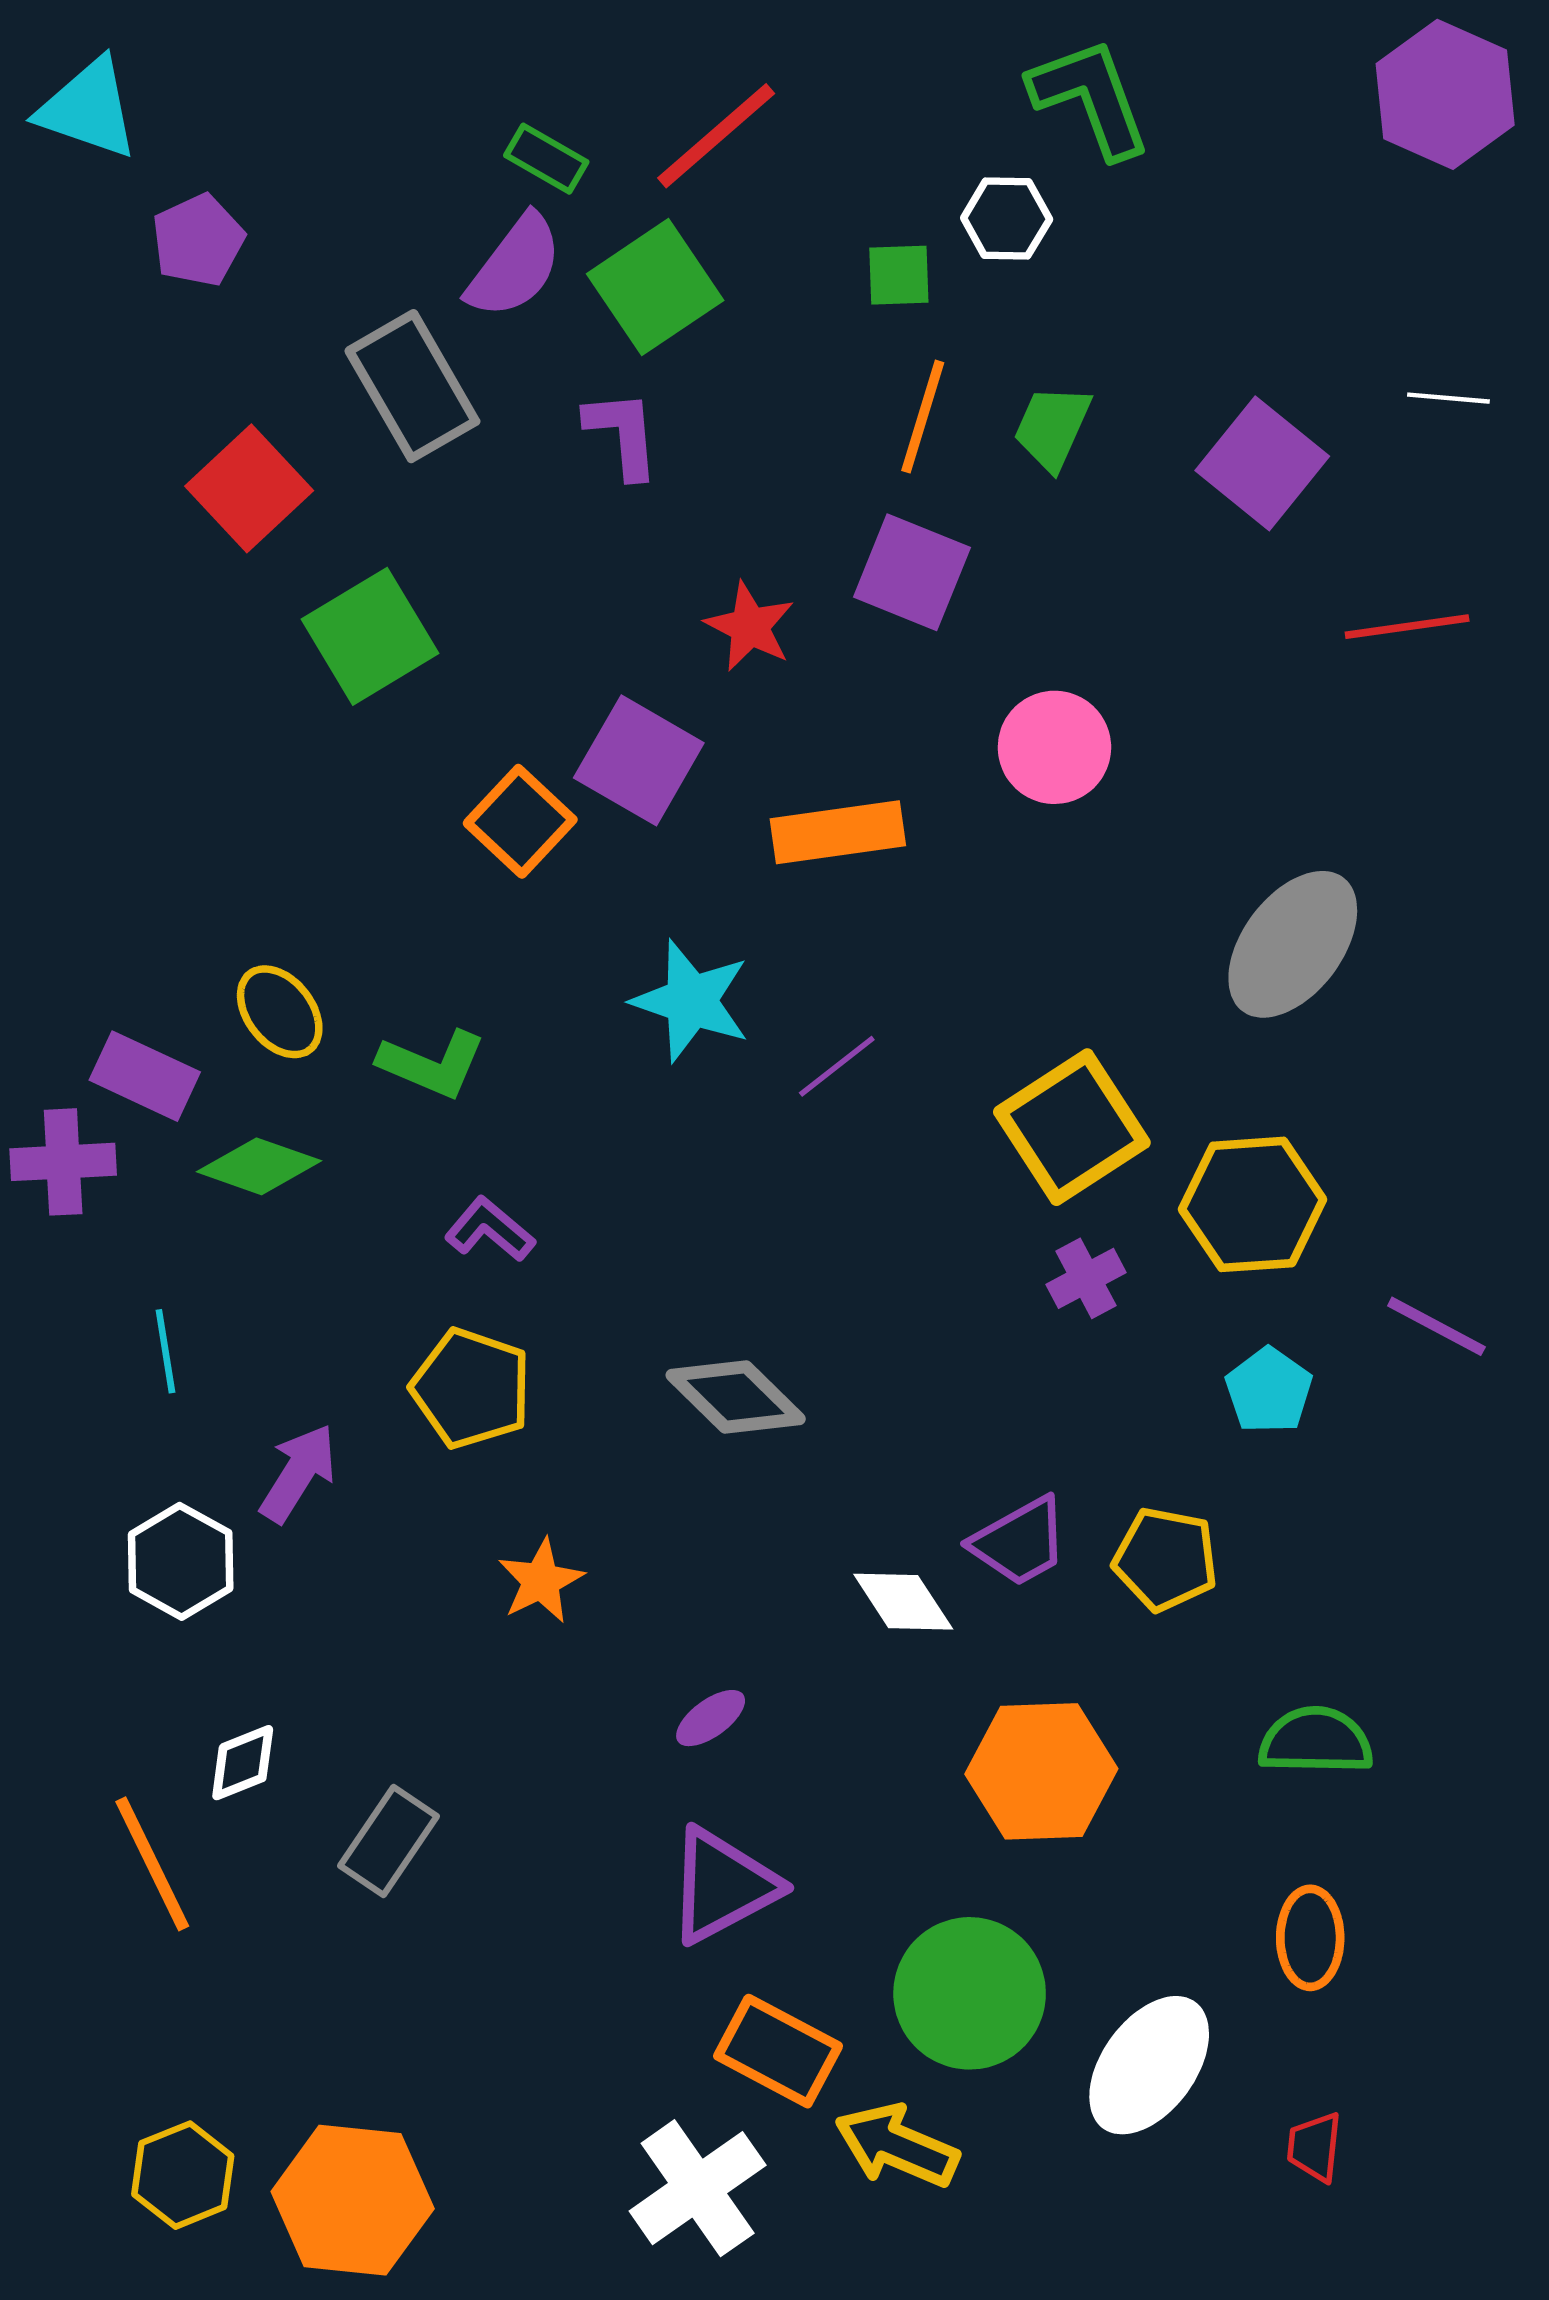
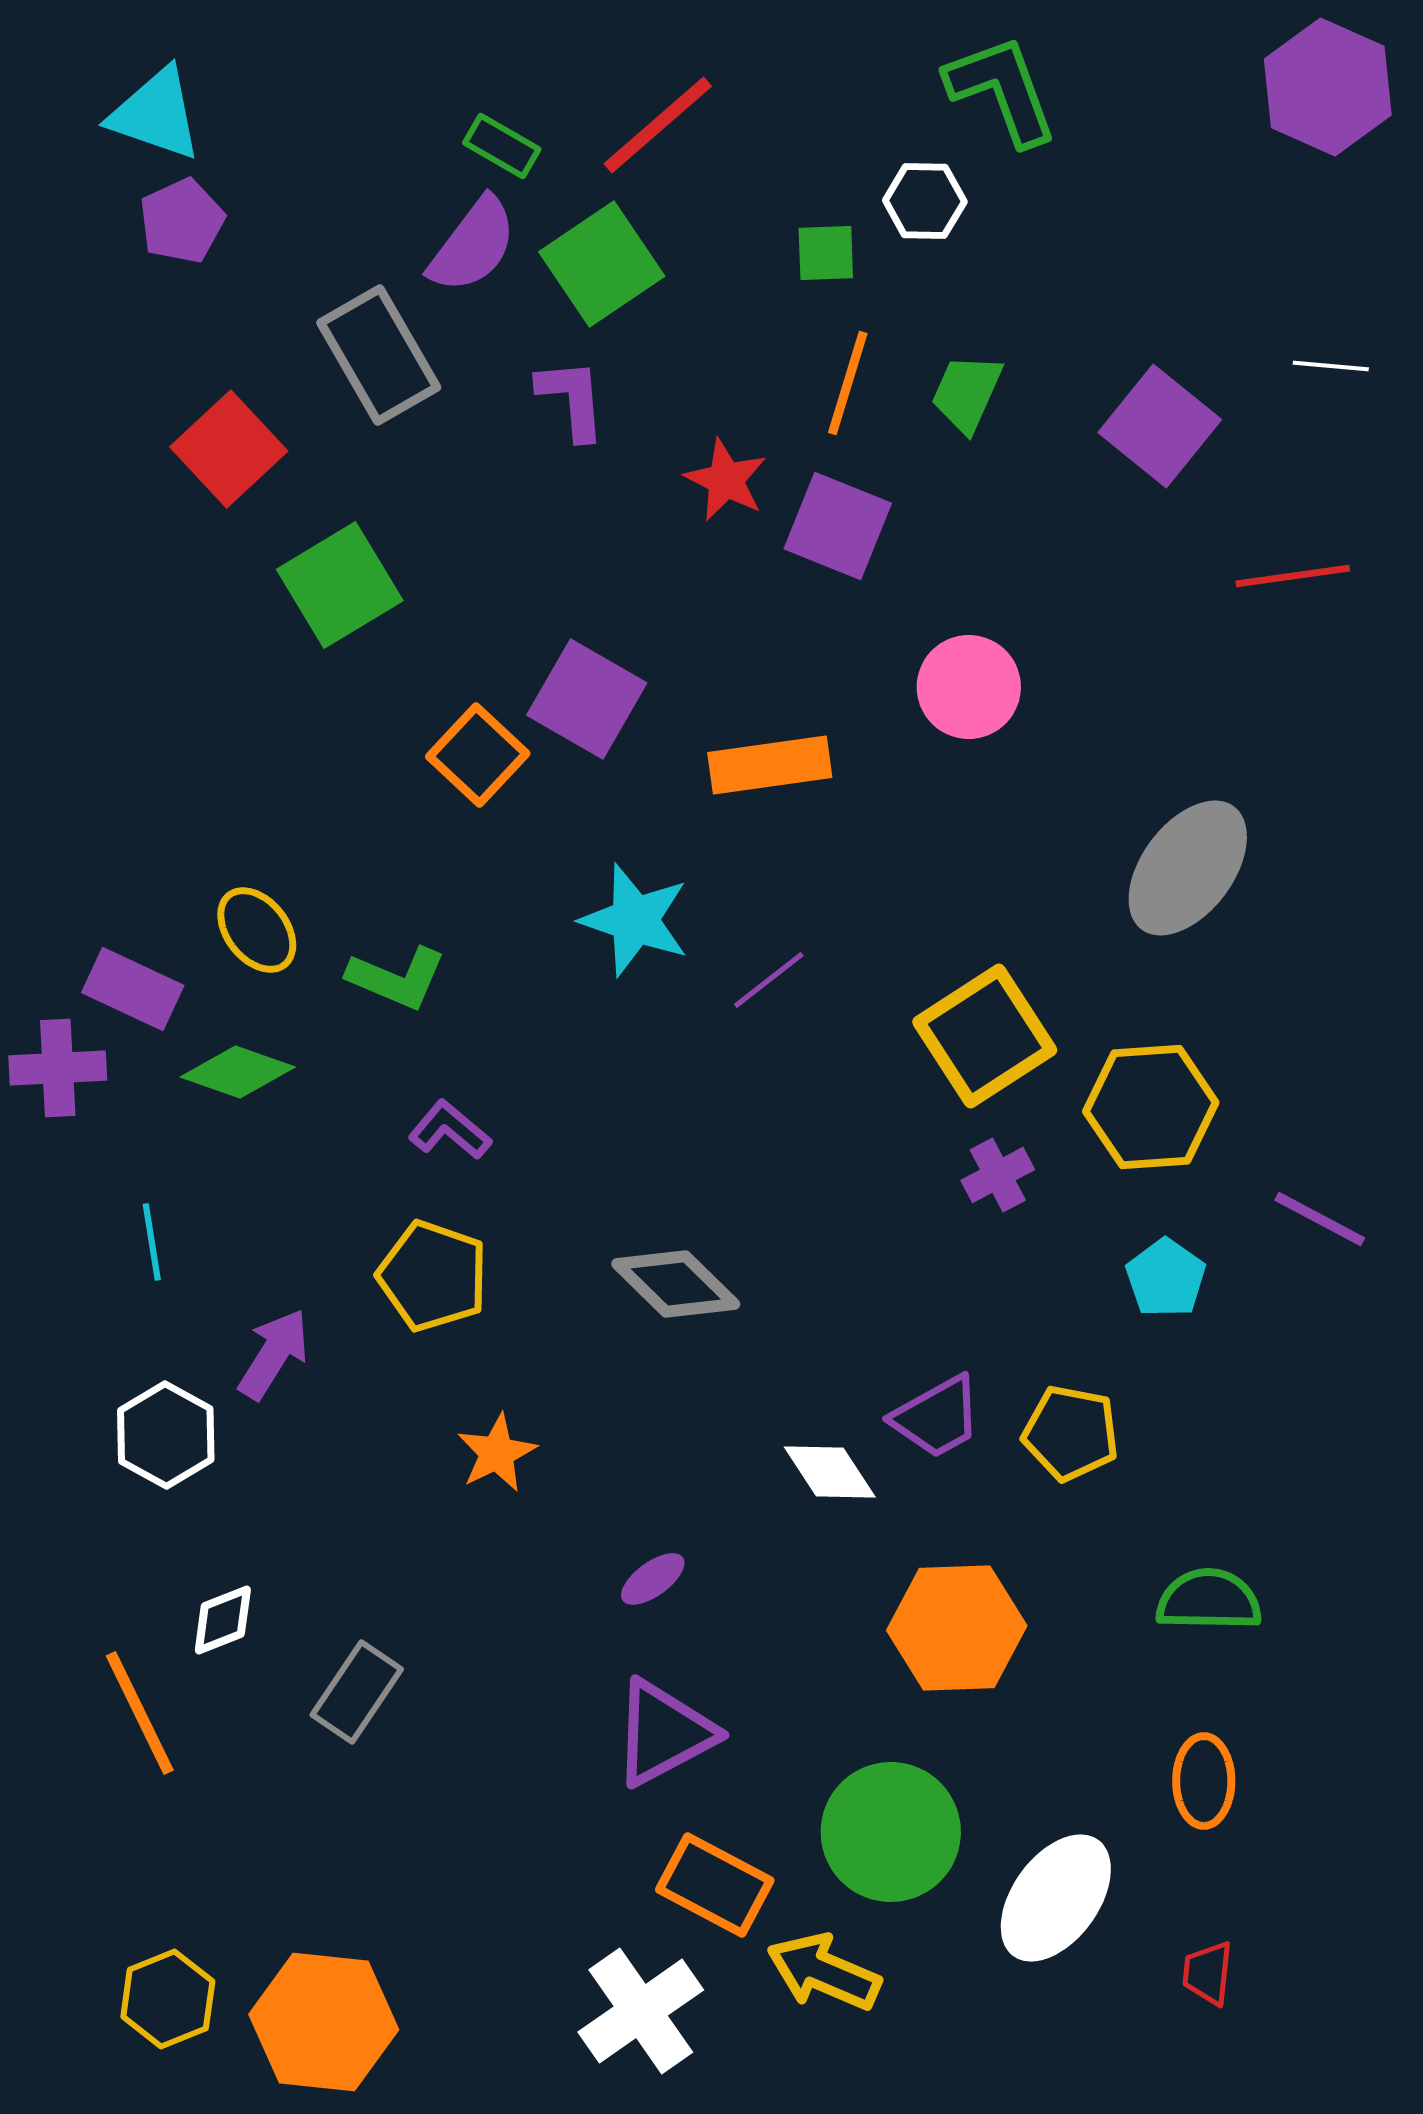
cyan triangle: (88, 109) -> (156, 114), moved
red star: (750, 627) -> (726, 480), moved

